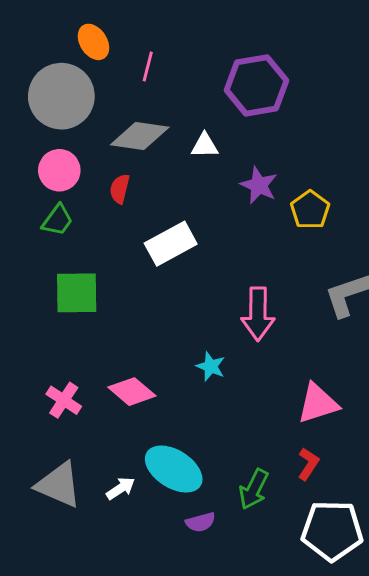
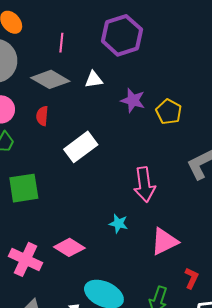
pink line: (148, 67) -> (61, 43), moved
gray diamond: (140, 136) -> (50, 79), turned 30
pink cross: (64, 400) -> (25, 259), size x1.4
pink triangle: (318, 403) -> (164, 241), moved

